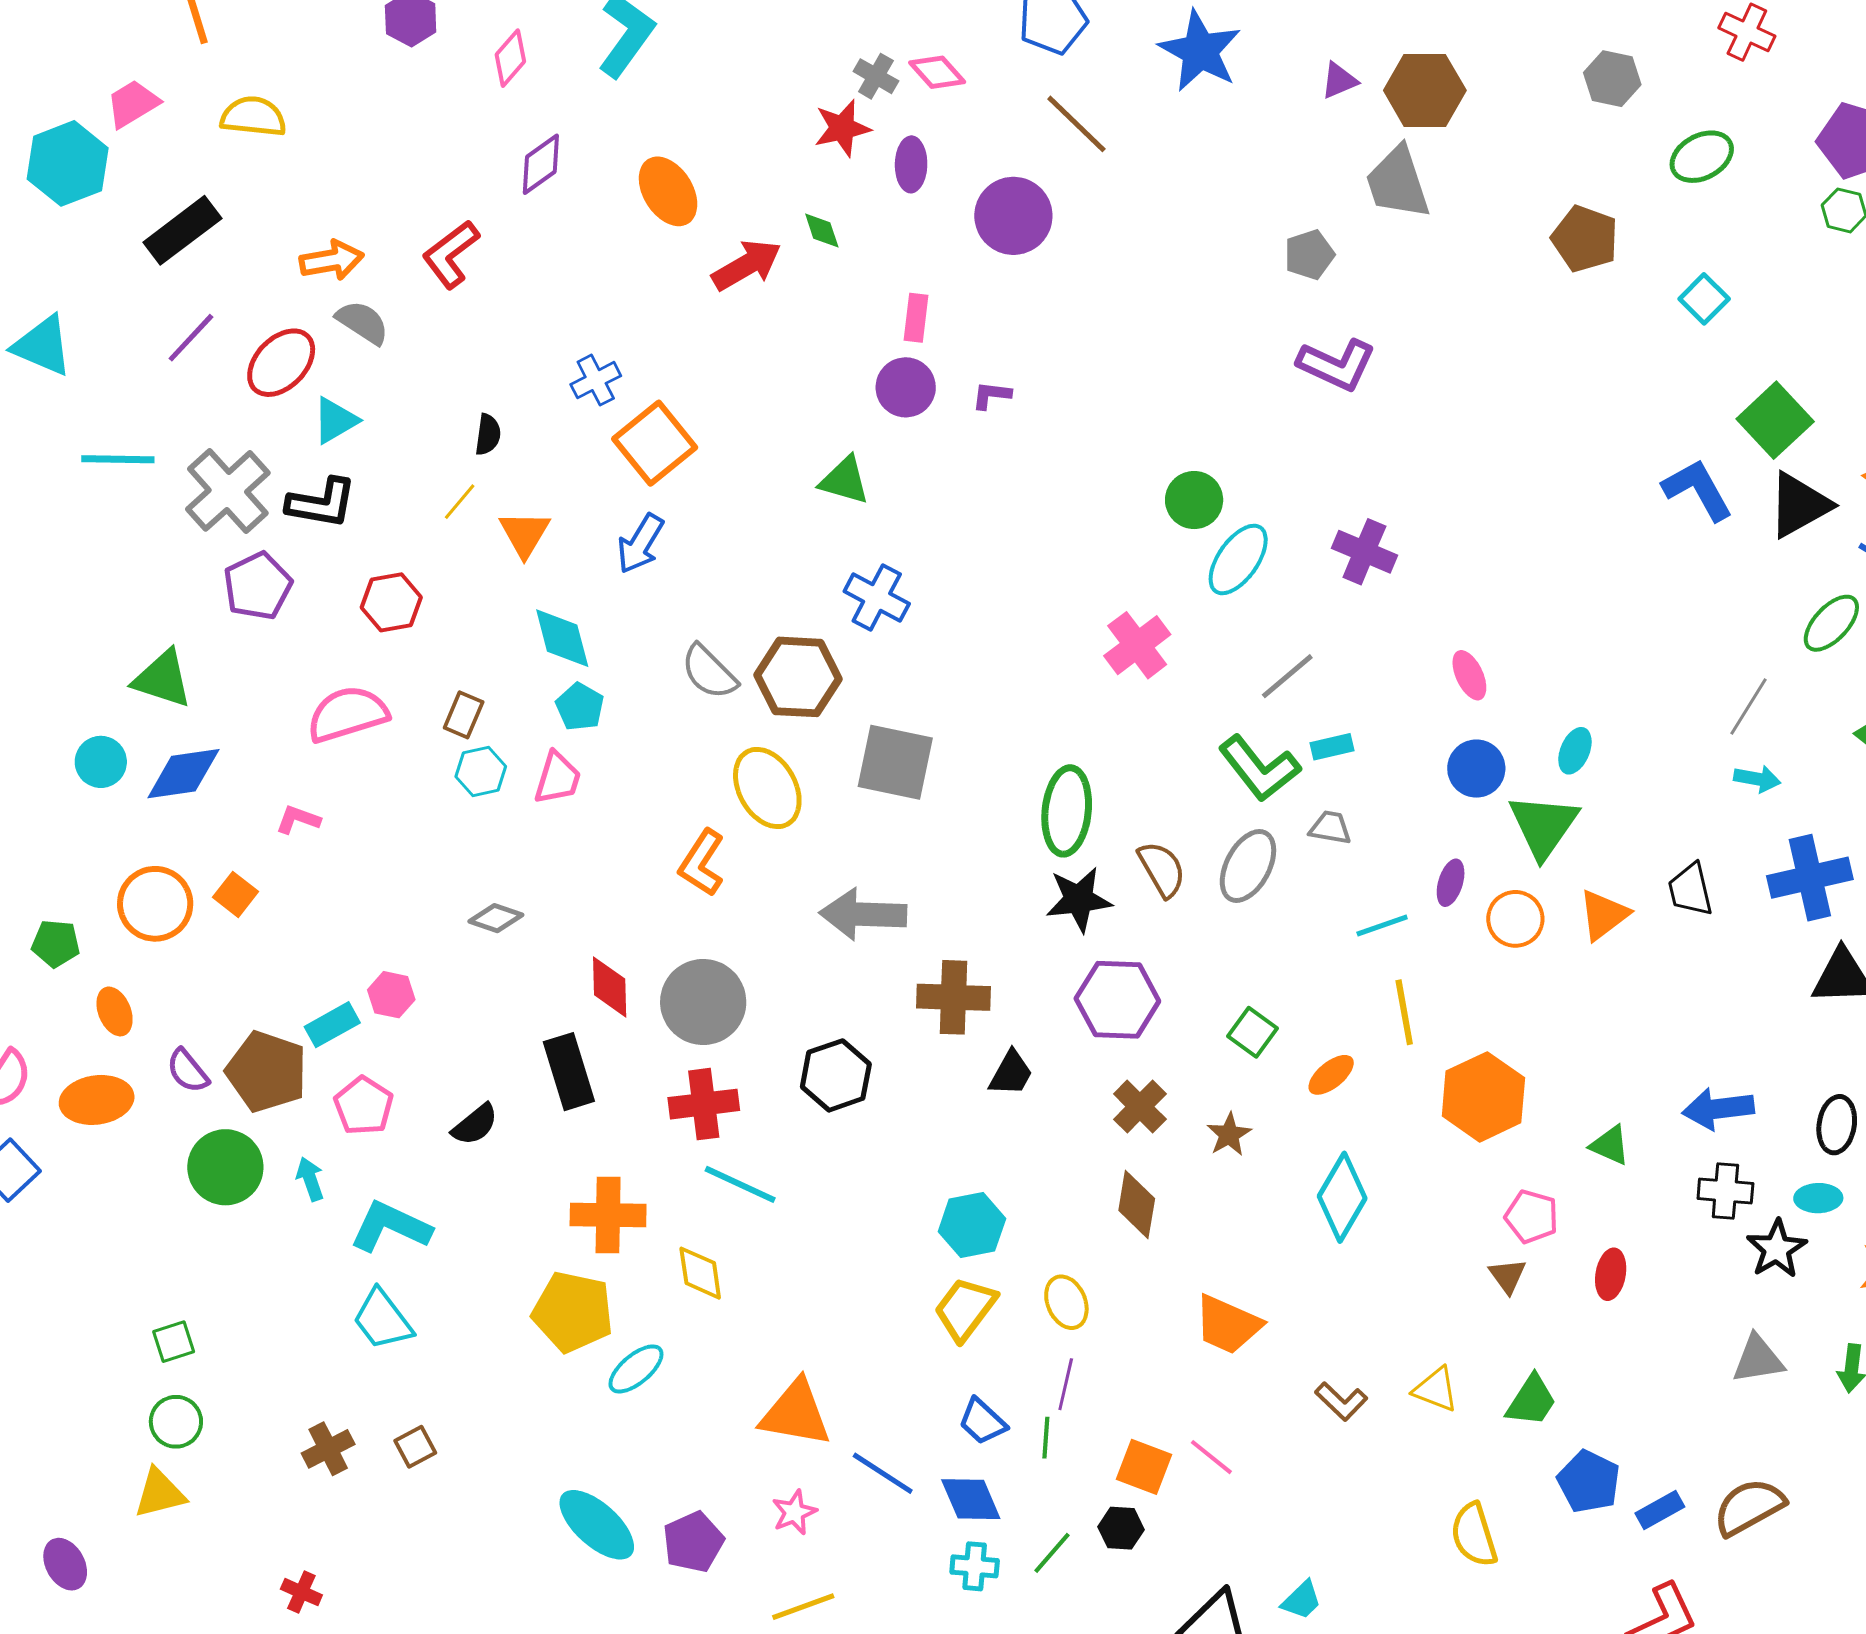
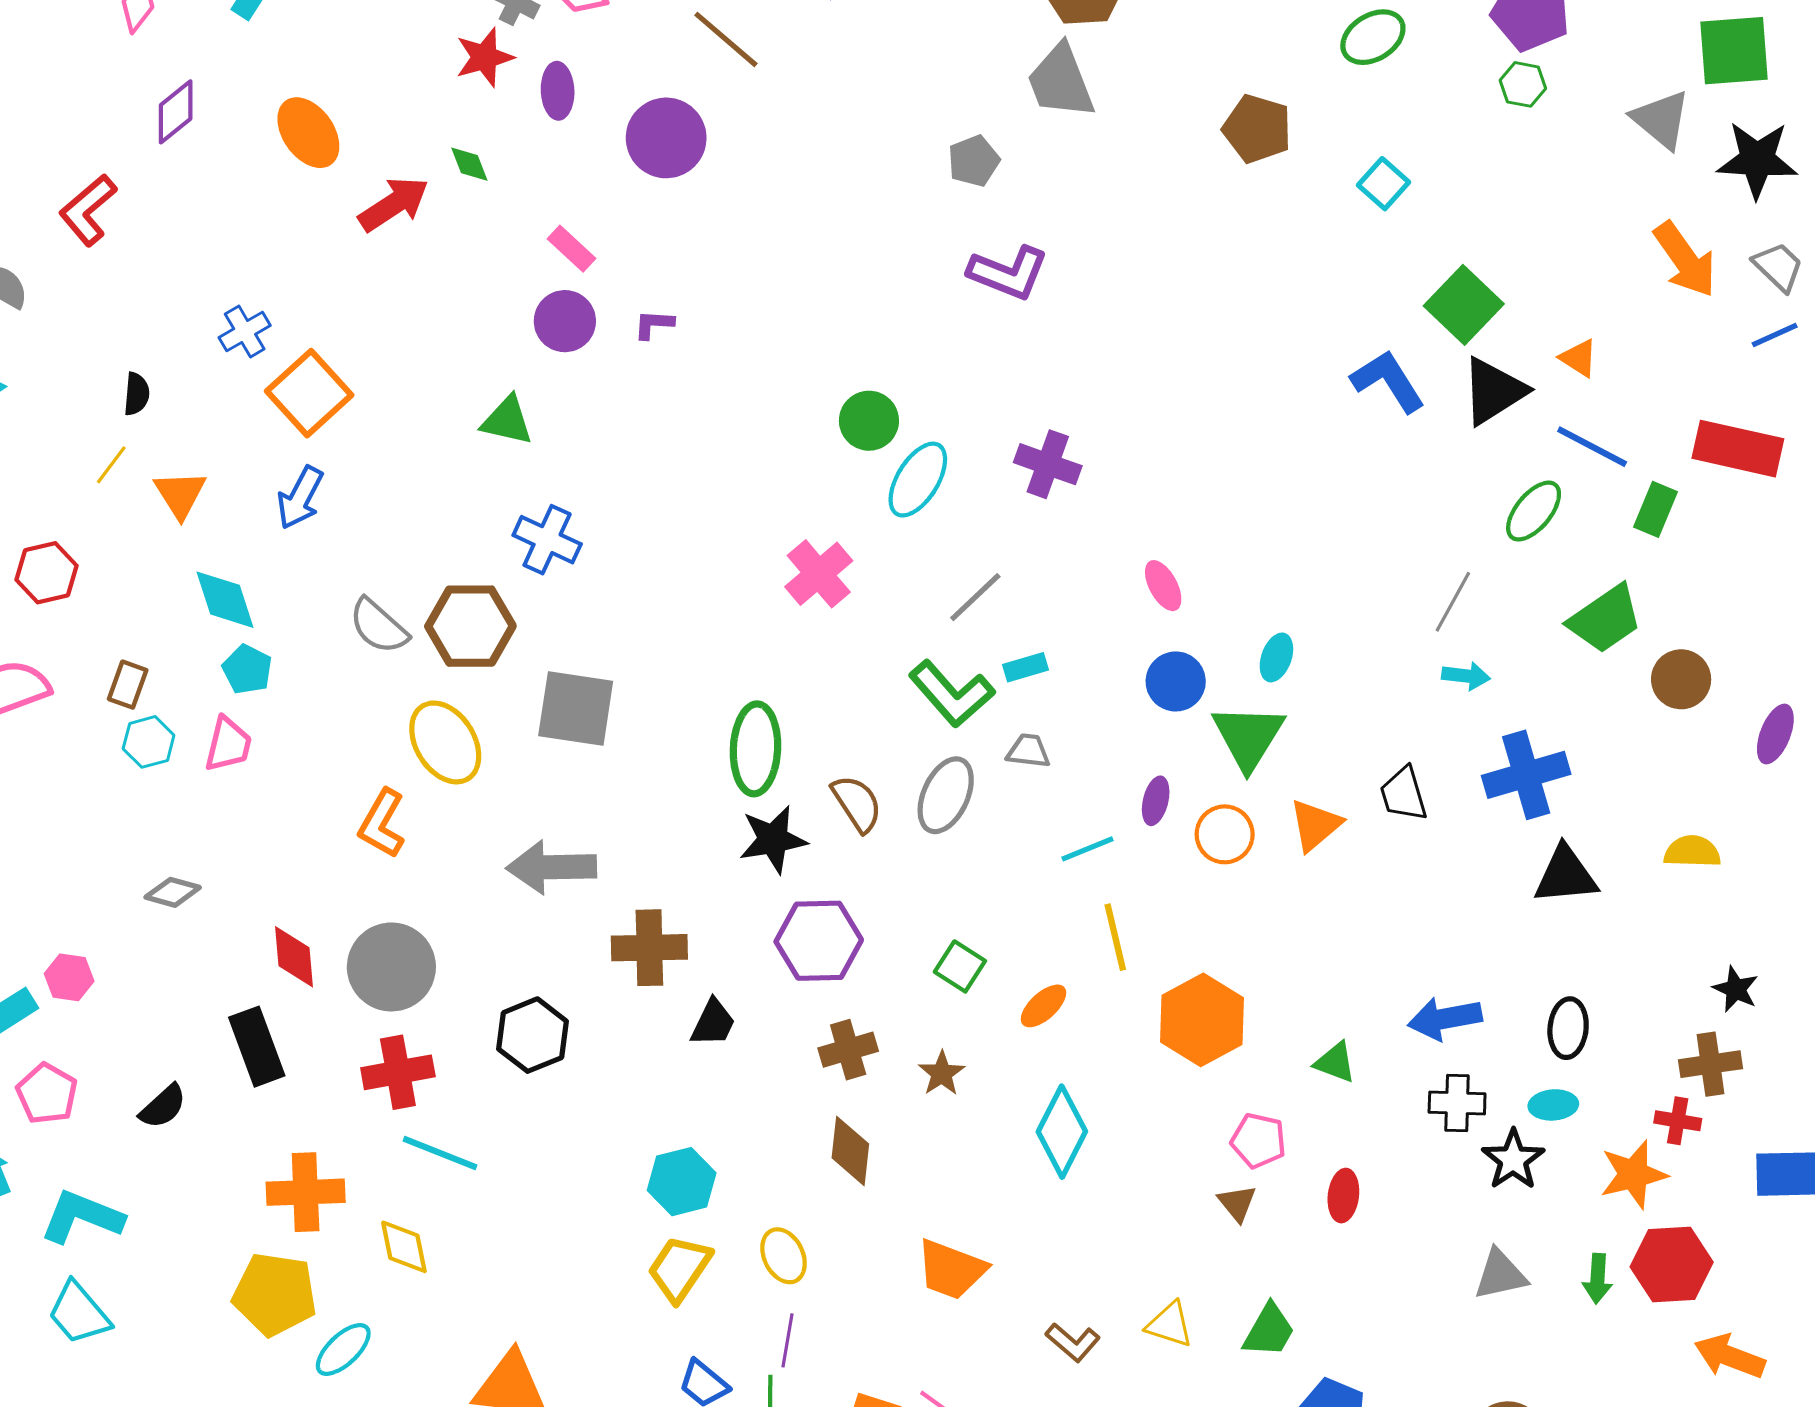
pink rectangle: (916, 318) -> (571, 249), turned -51
brown cross: (1140, 1107) -> (848, 1050), turned 32

